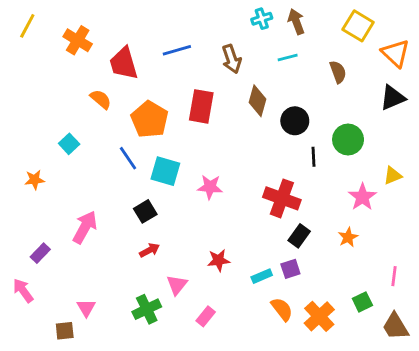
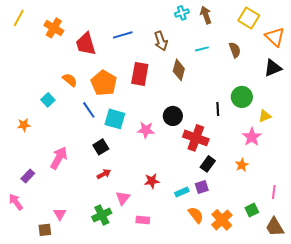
cyan line: (288, 58) -> (202, 49), moved
orange semicircle: (101, 99) -> (70, 80), moved
black circle: (295, 121) -> (173, 116), moved
yellow triangle: (393, 175) -> (265, 116), moved
pink rectangle: (206, 316) -> (143, 220), turned 56

